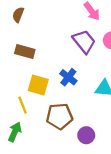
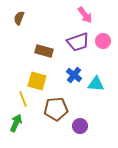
purple trapezoid: (84, 41) -> (78, 42), turned 110
brown rectangle: (25, 52) -> (44, 51), moved
blue cross: (68, 77) -> (74, 75), moved

